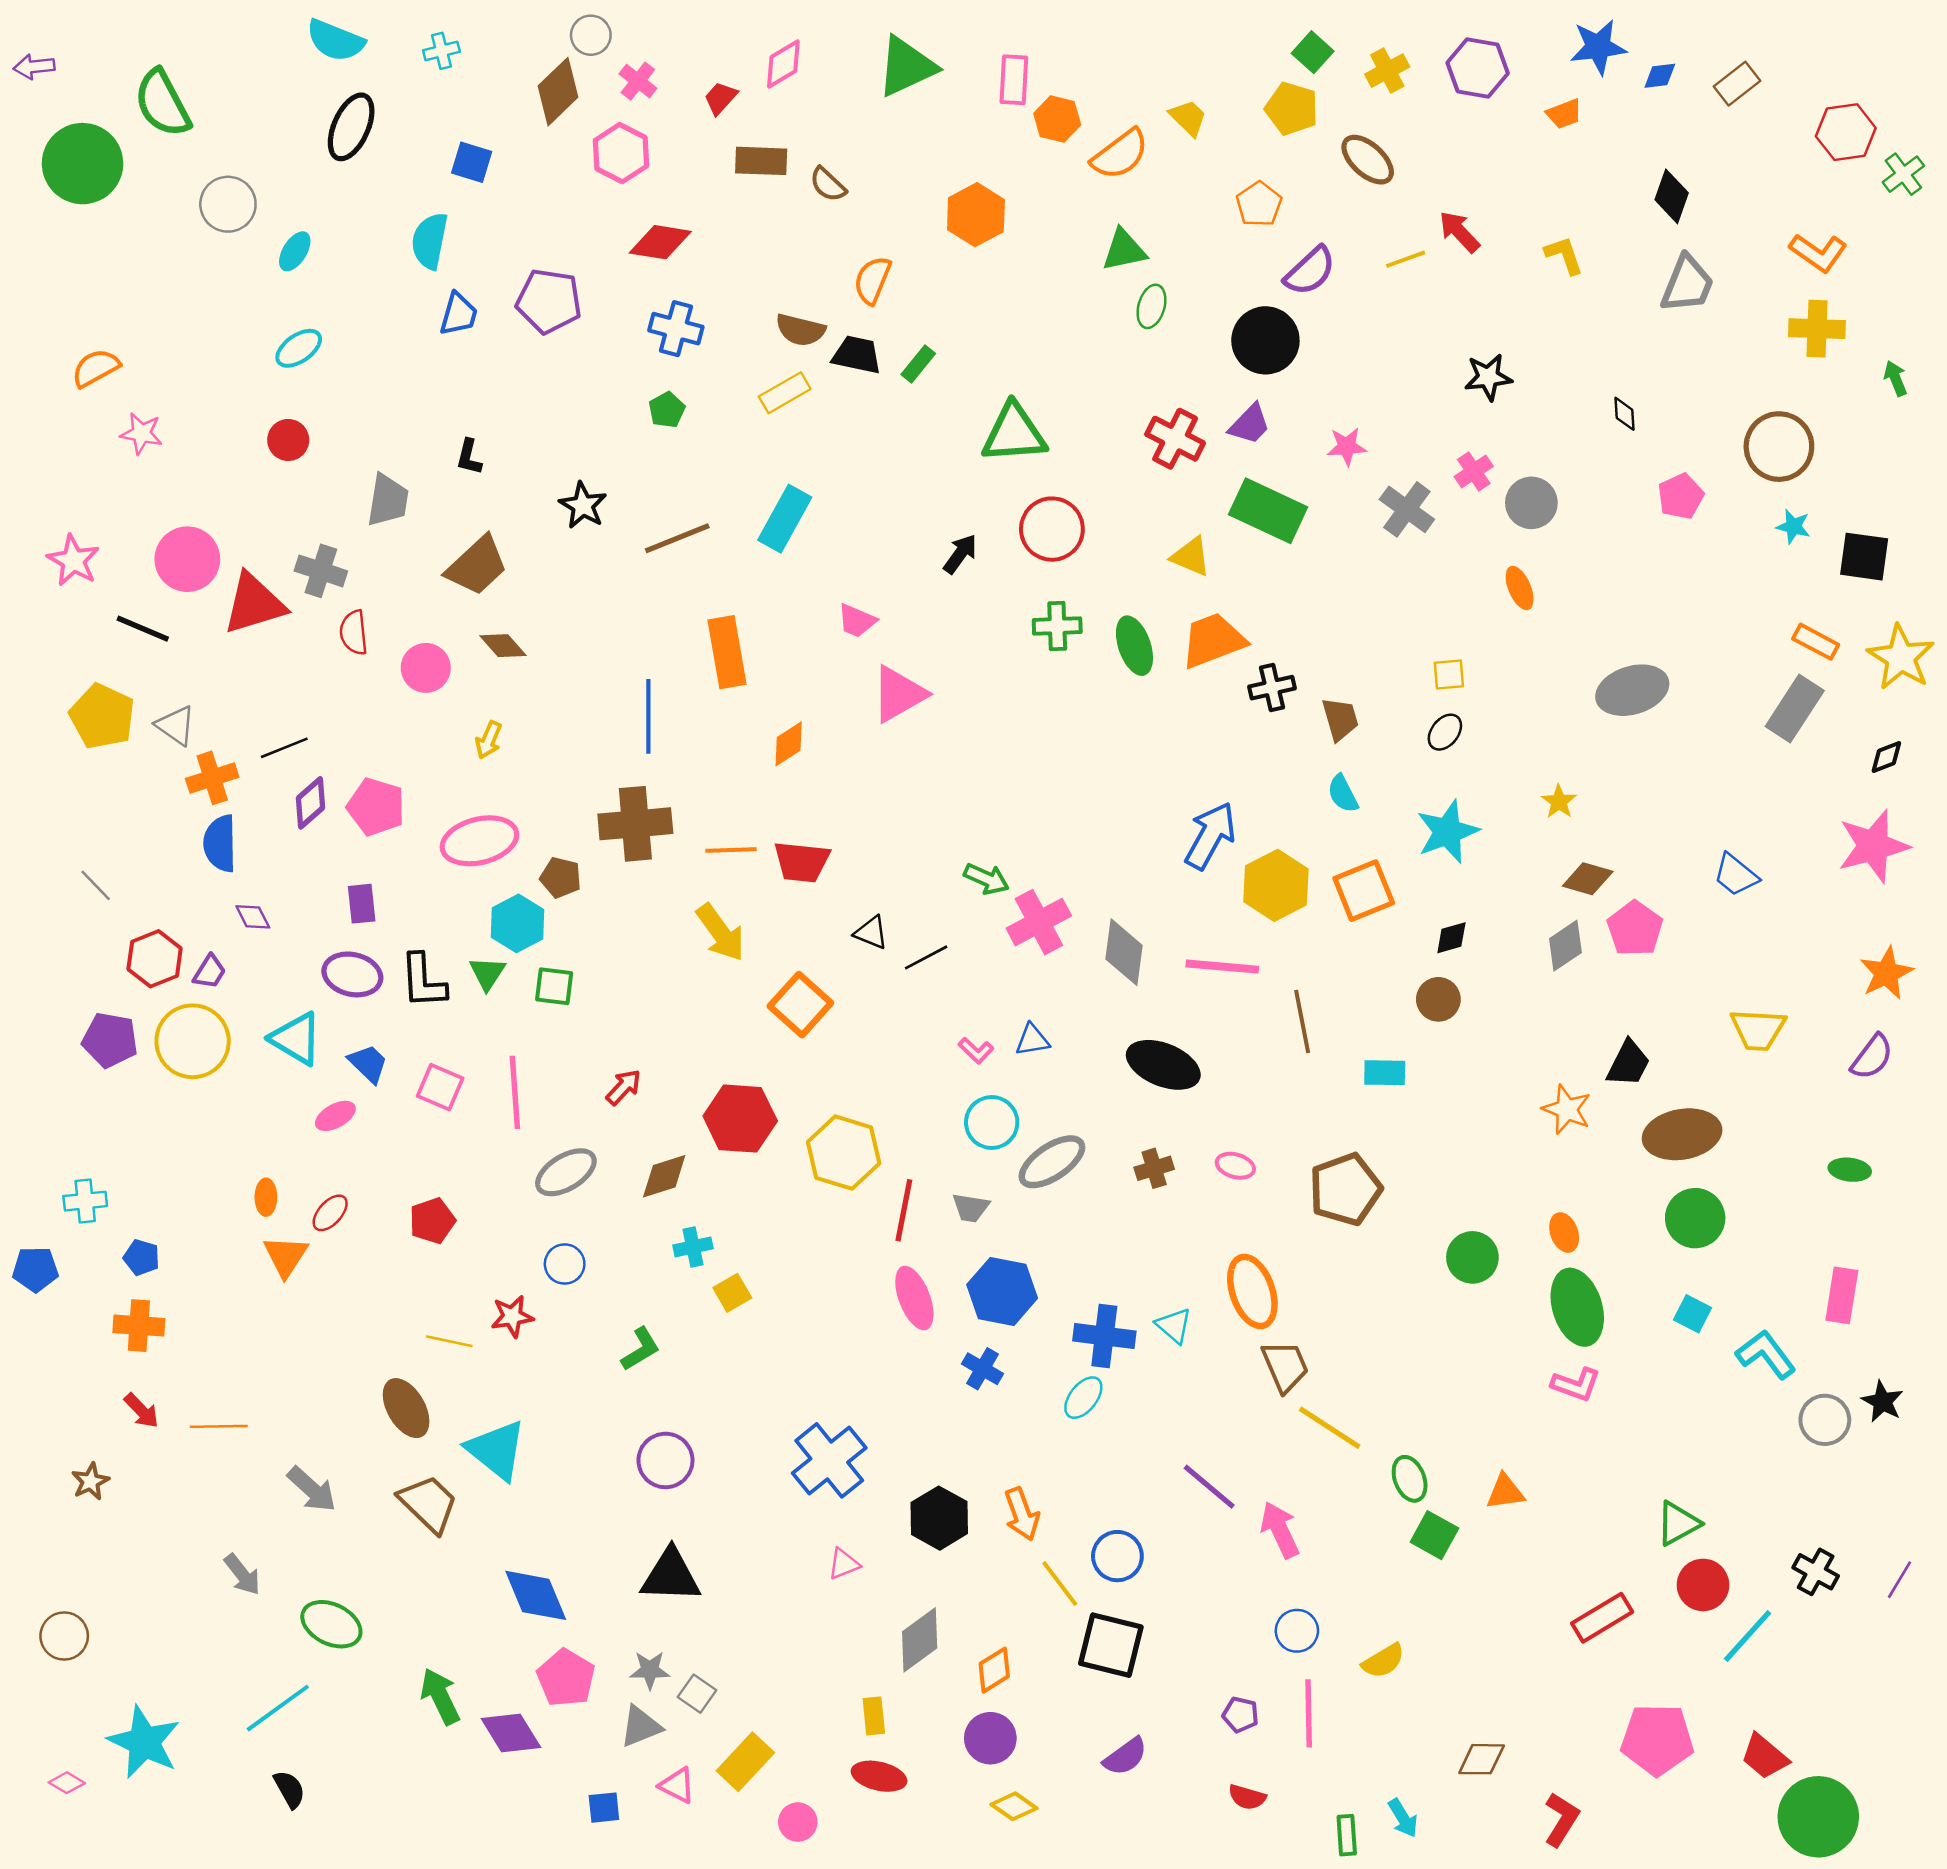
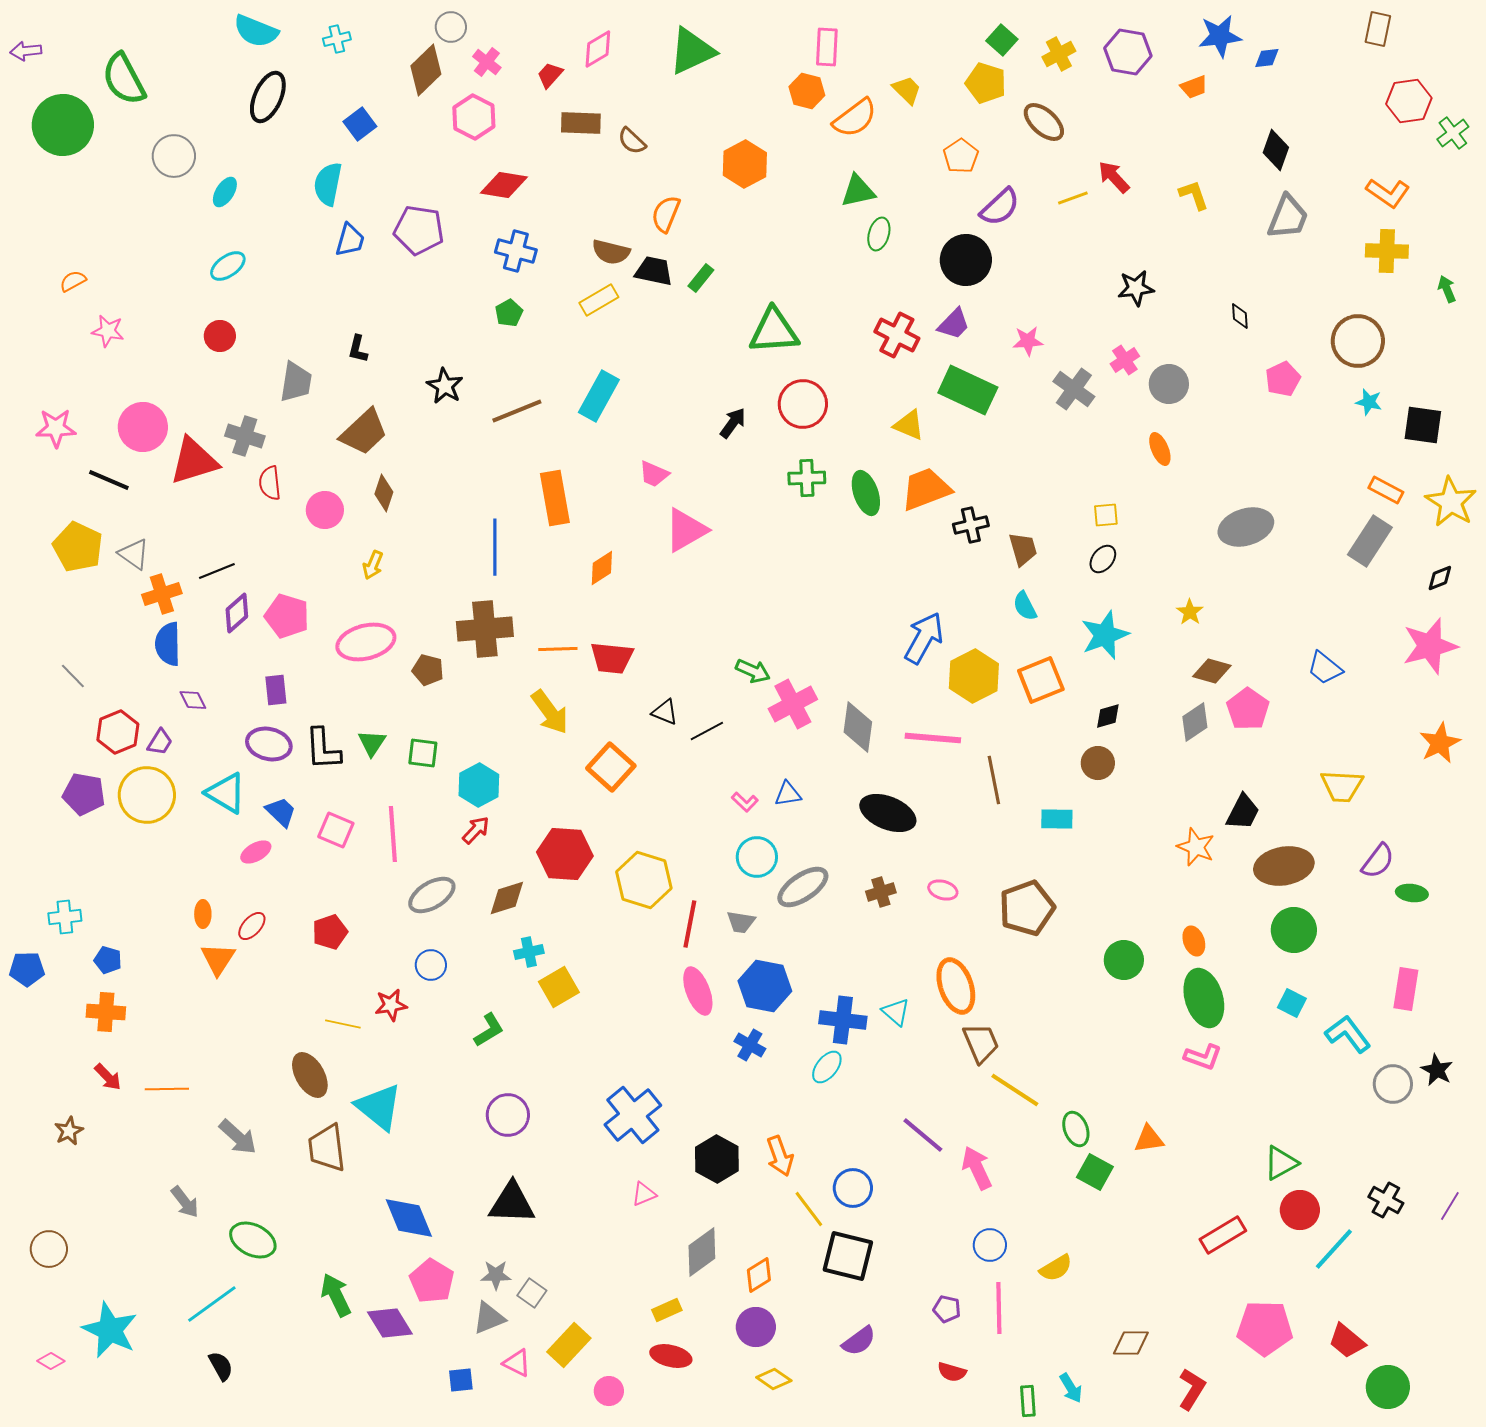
pink rectangle: (1014, 80) -> (827, 47), moved
brown rectangle: (1737, 84) -> (1378, 29), moved, turned -40
blue square: (472, 162) -> (360, 124), turned 36
orange semicircle: (96, 368) -> (73, 281), size x0.7
pink star: (73, 560) -> (56, 428), turned -30
brown diamond: (503, 646) -> (384, 493), turned 60
cyan hexagon: (517, 923) -> (479, 785), moved
purple semicircle: (1872, 1057) -> (1378, 861), moved
yellow square: (732, 1293) -> (559, 987), size x1.4
brown trapezoid: (428, 1504) -> (327, 1148), turned -141
yellow rectangle: (874, 1716) -> (667, 1310), turned 72
green circle: (1818, 1817) -> (1388, 1387), size x0.7

